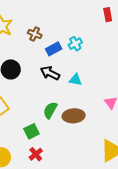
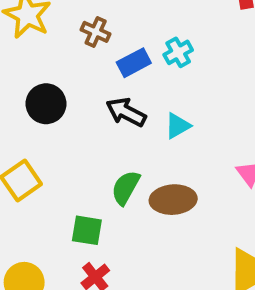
cyan triangle: (75, 80) -> (178, 126), turned -40
green square: (31, 131) -> (87, 230), turned 35

